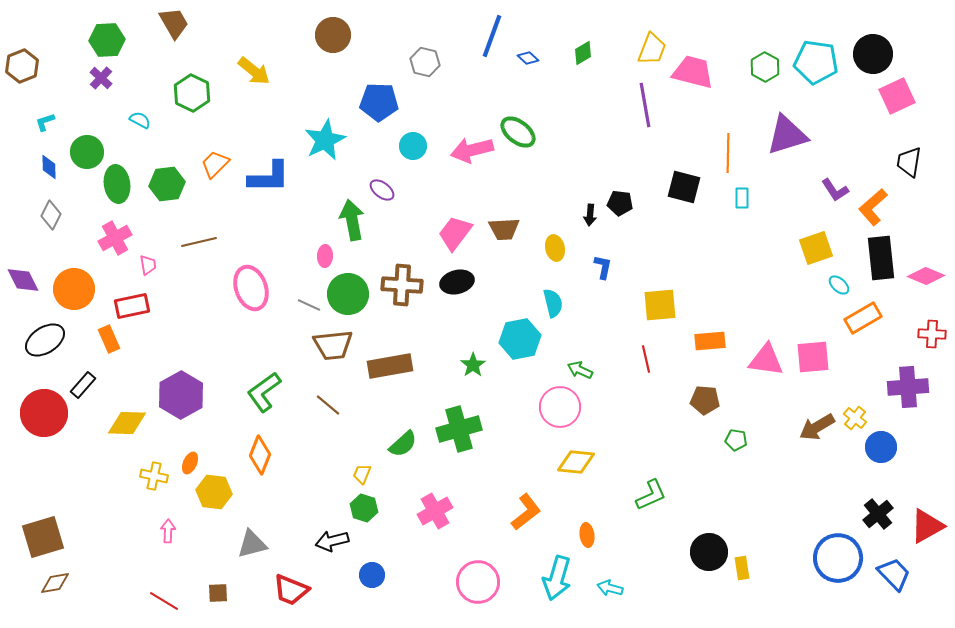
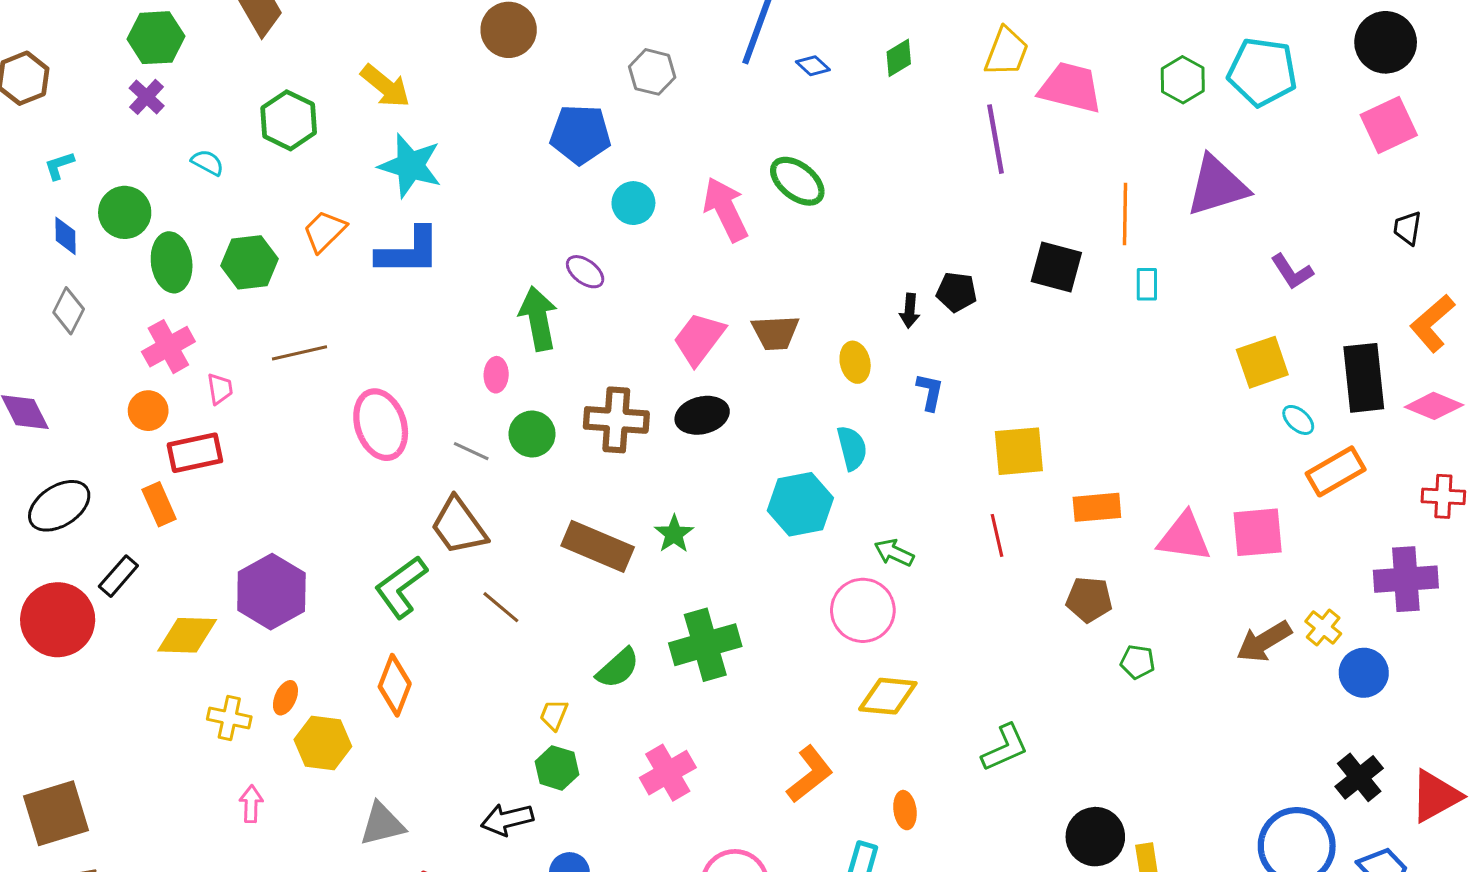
black circle: (873, 54) -> (1386, 42), moved
cyan star: (325, 140) -> (410, 166), moved, turned -30
pink arrow: (472, 150) -> (726, 209), turned 78
black trapezoid: (909, 162) -> (1407, 228), size x0.7
orange L-shape: (873, 207) -> (1432, 323), moved
orange circle: (74, 289) -> (148, 411), moved, size x0.6
green circle: (348, 294) -> (532, 434), size x0.7
brown trapezoid: (333, 345) -> (459, 526), moved, turned 60
green star: (473, 365) -> (674, 534), moved
brown rectangle: (390, 366) -> (598, 546), turned 33

